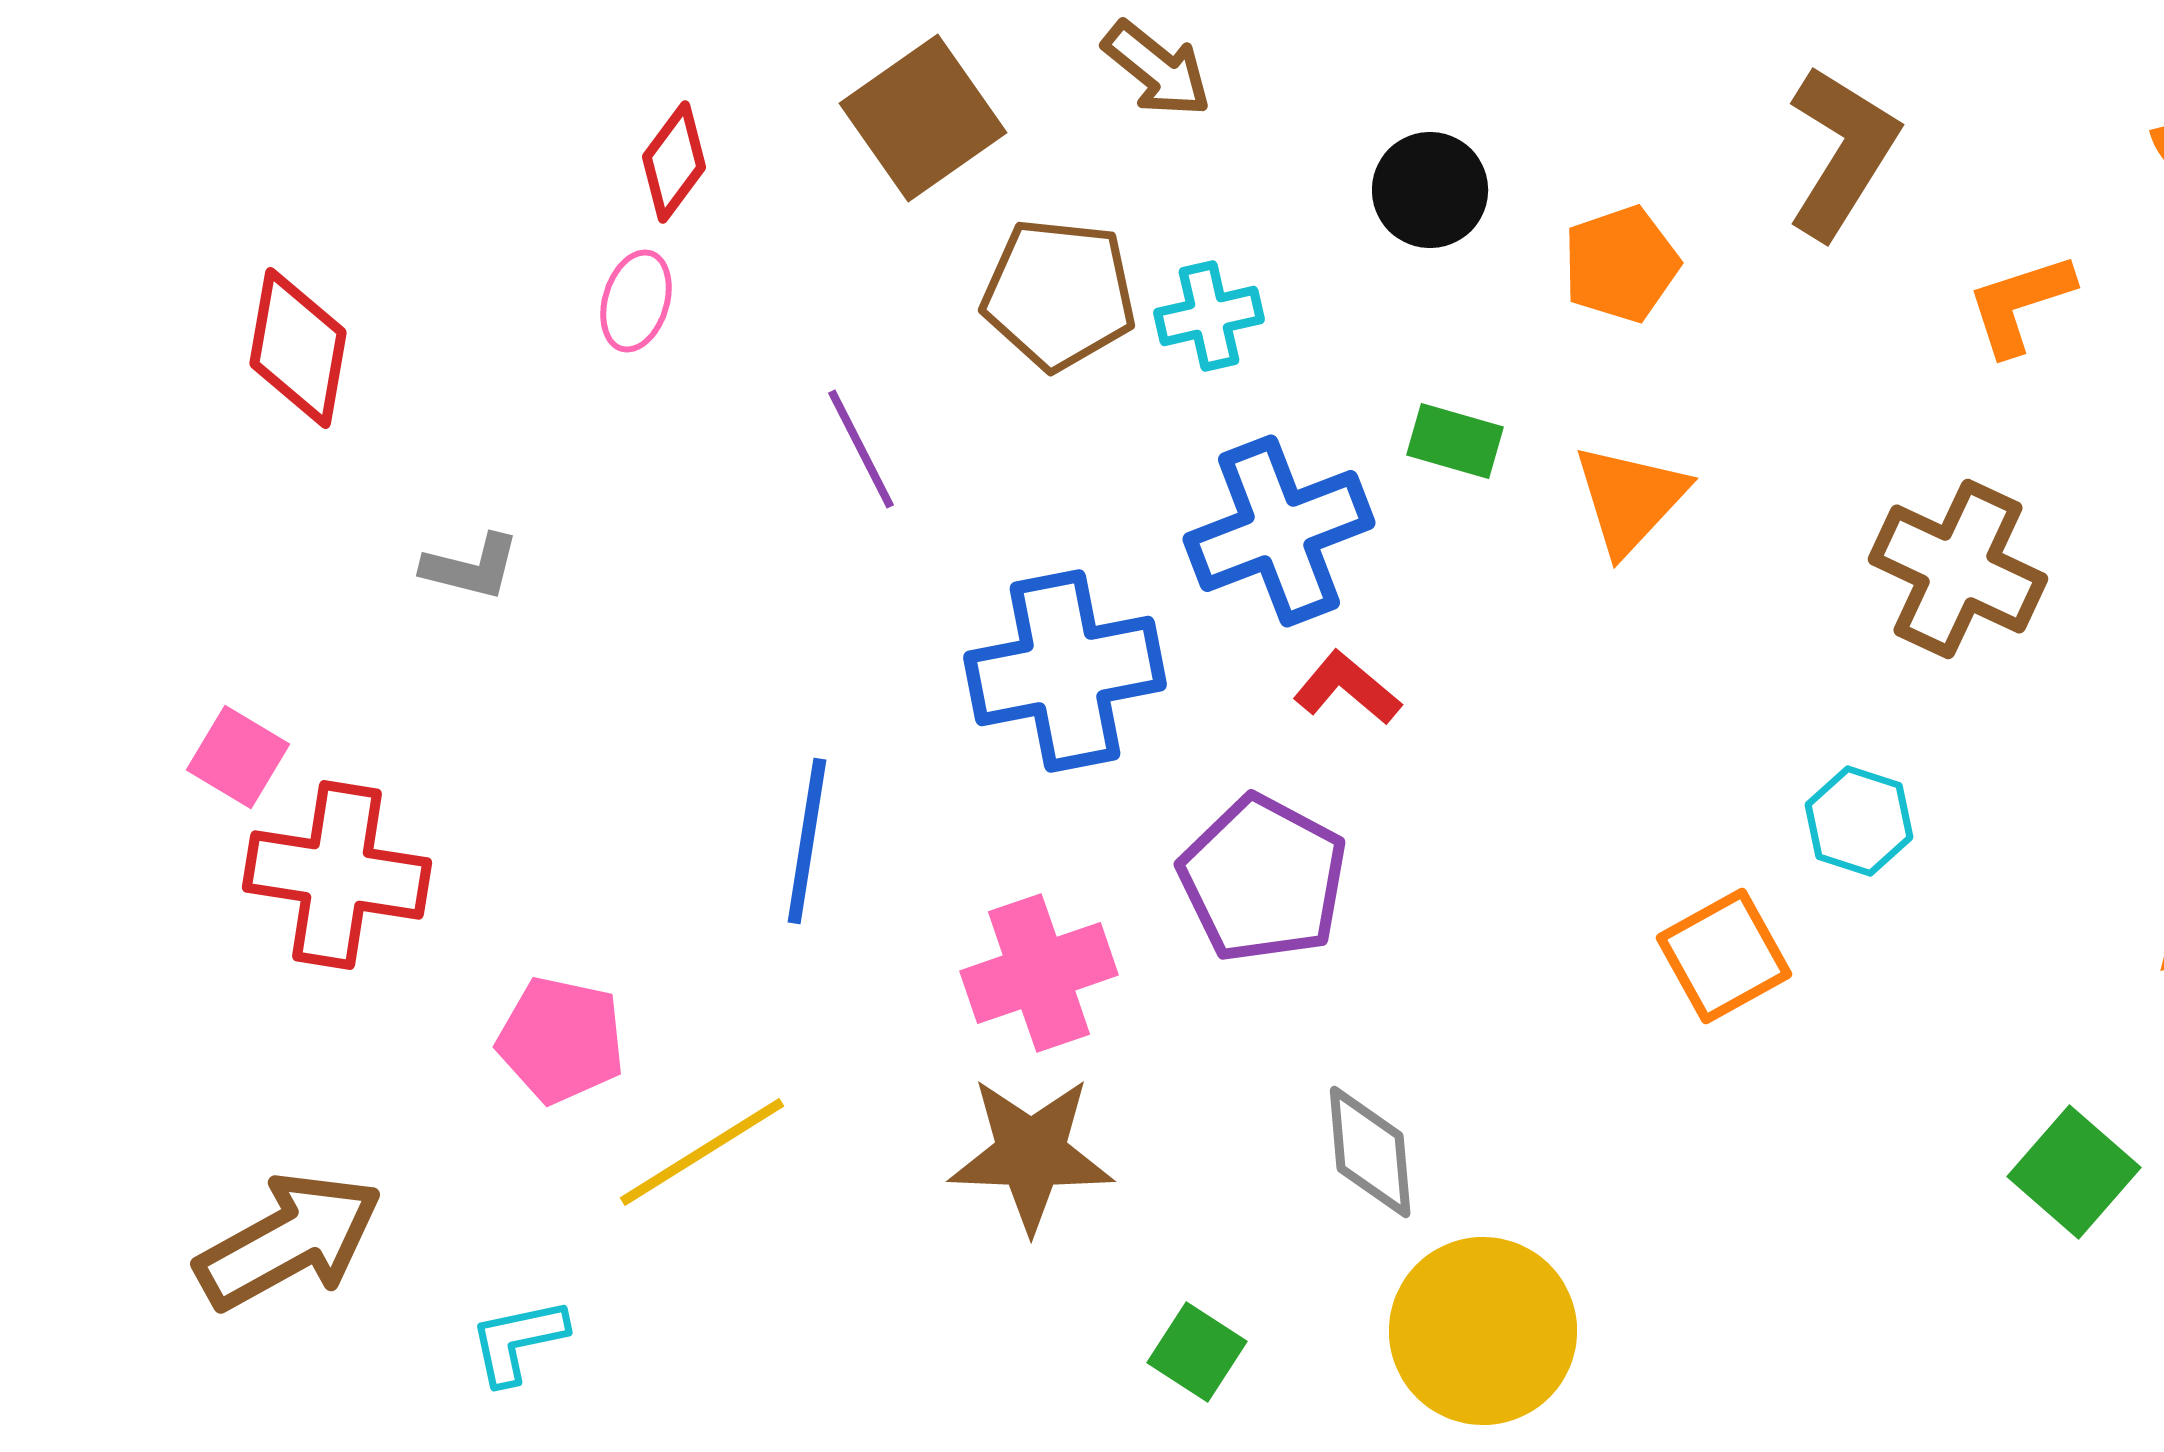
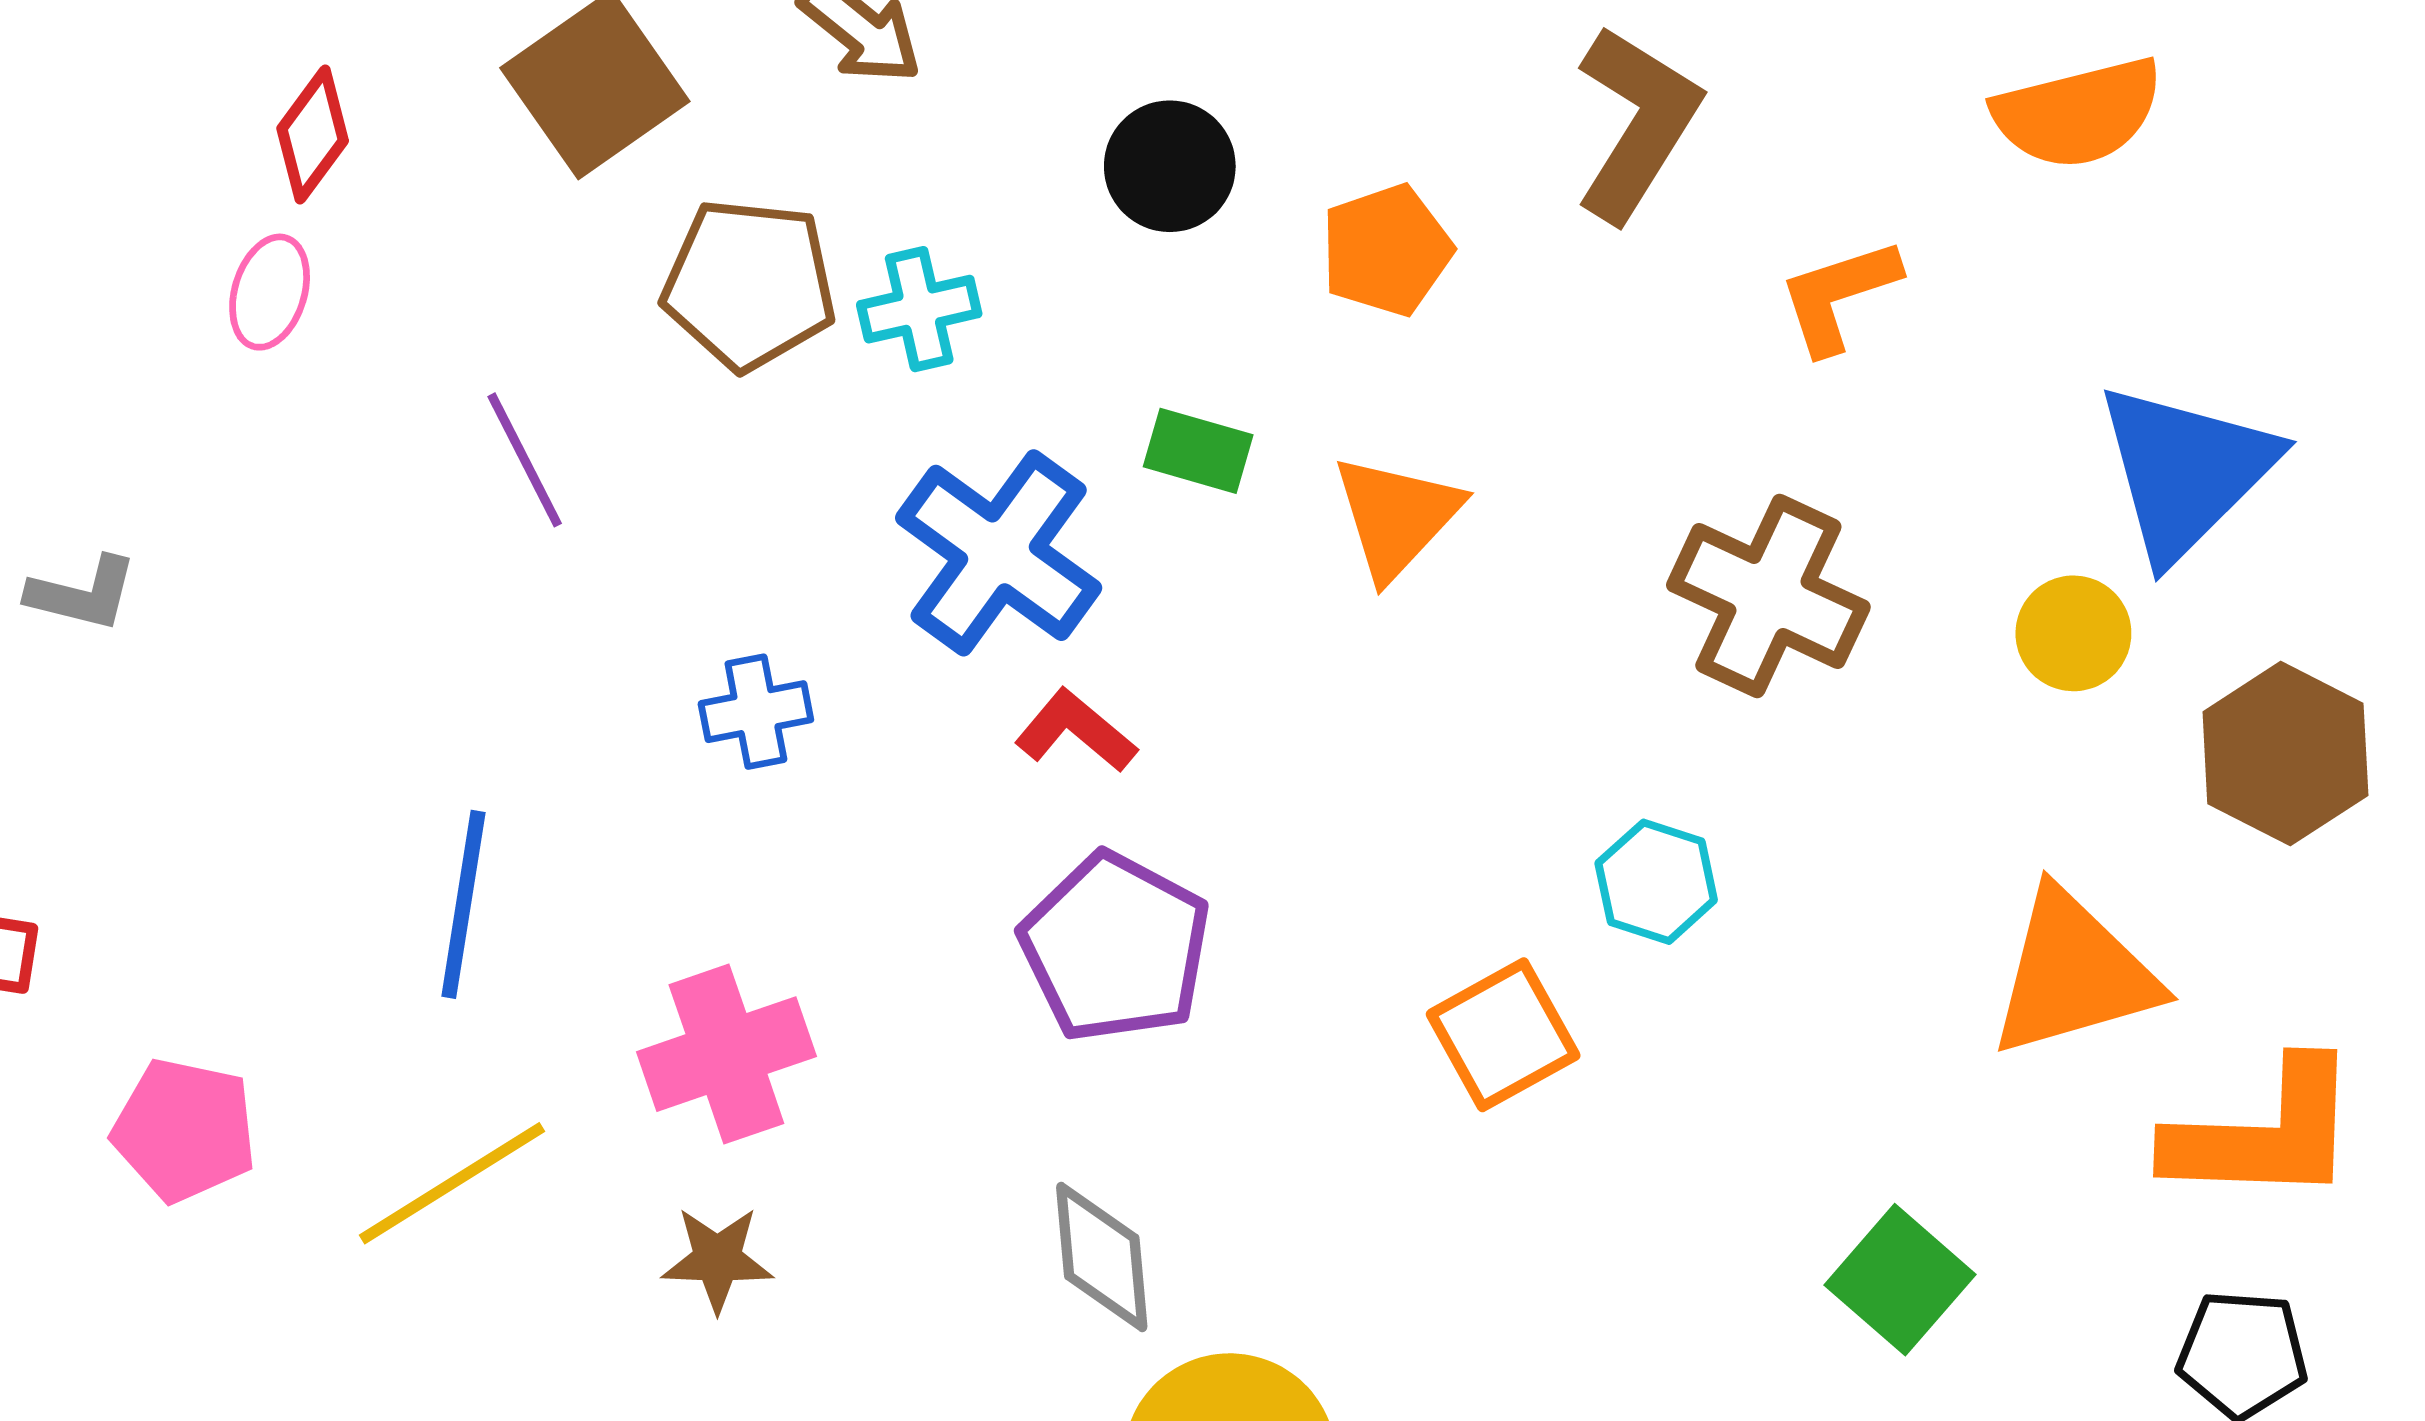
blue cross: (1279, 531) -> (999, 553), turned -33
blue cross: (1065, 671) -> (756, 712), size x0.5
purple pentagon: (1263, 879) -> (1115, 947), moved
yellow line: (702, 1152) -> (452, 1183), moved
brown star: (1031, 1154) -> (717, 1259), size x0.6

